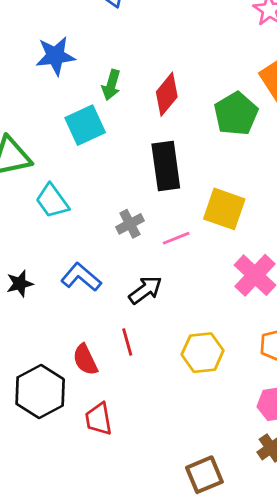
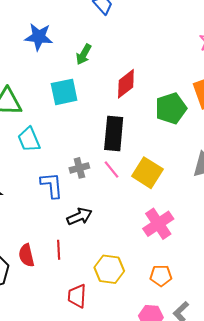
blue star: (55, 56) -> (39, 37), moved
green arrow: (111, 85) -> (84, 54), moved
pink line: (176, 238) -> (112, 170), moved, turned 60
blue L-shape: (81, 277) -> (52, 185), moved, turned 32
red trapezoid: (99, 419) -> (77, 296), moved

